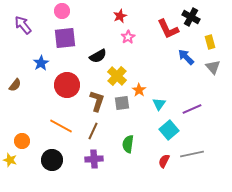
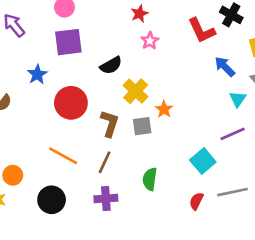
cyan triangle: (159, 104) -> (238, 99), moved

